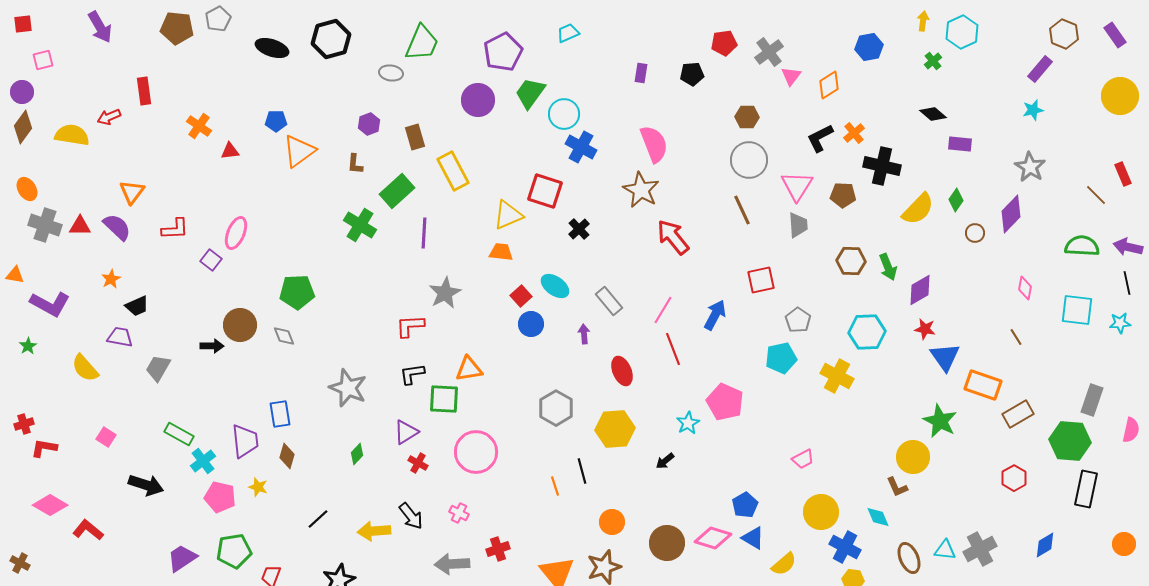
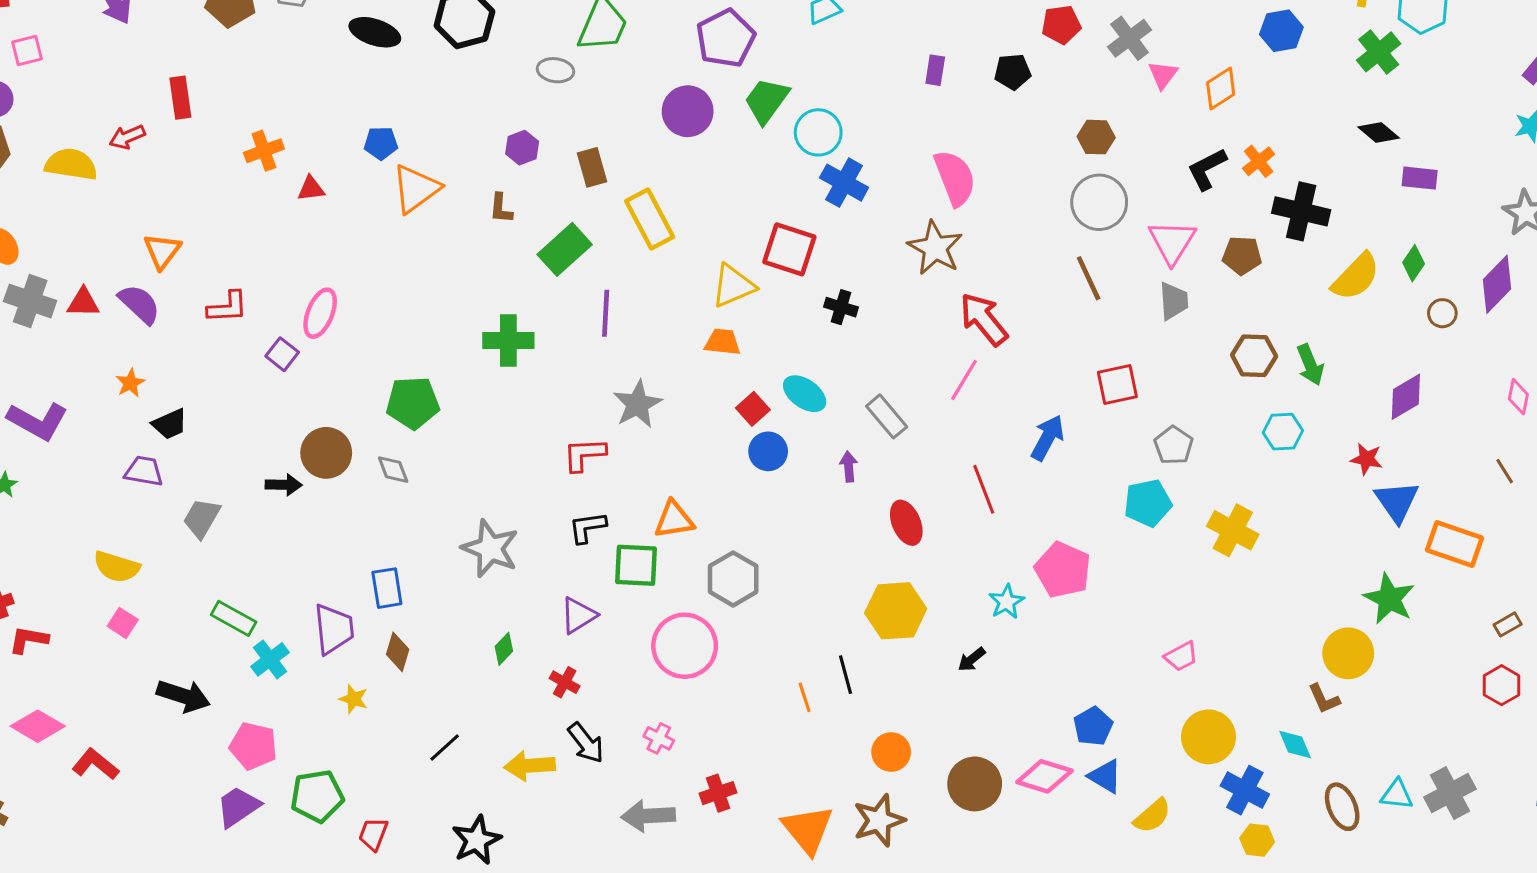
green cross: (933, 61) -> (1379, 52), size x1.6
orange cross: (199, 126) -> (264, 151), turned 35
green cross: (360, 225) -> (508, 341), moved, turned -32
black cross: (579, 229) -> (841, 307), turned -30
purple diamond: (920, 290) -> (1406, 397), moved
pink line: (663, 310) -> (964, 380), moved
cyan hexagon: (867, 332) -> (1283, 432), moved, size x0.7
yellow semicircle: (85, 368) -> (117, 567), moved, turned -32
gray hexagon: (556, 408) -> (733, 579), moved
brown rectangle: (1018, 414) -> (1508, 624), moved, size x0.6
red cross: (418, 463) -> (565, 682), moved
pink pentagon: (220, 497) -> (253, 746), moved

